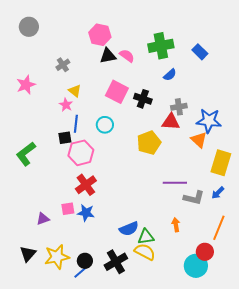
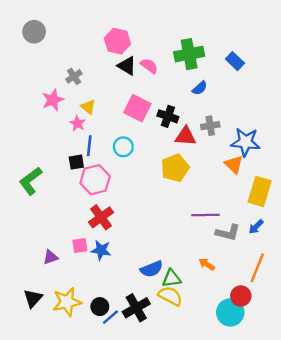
black triangle: (108, 56) -> (127, 66), turned 42
pink star: (26, 85) -> (53, 100), moved
red triangle: (171, 122) -> (186, 136), moved
orange arrow: (176, 225) -> (207, 264), turned -48
blue line: (81, 272) -> (110, 317), moved

